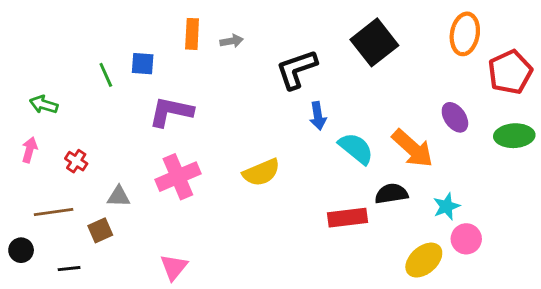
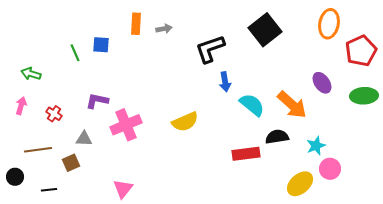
purple L-shape: (171, 112) -> (97, 101), moved, size x0.7

